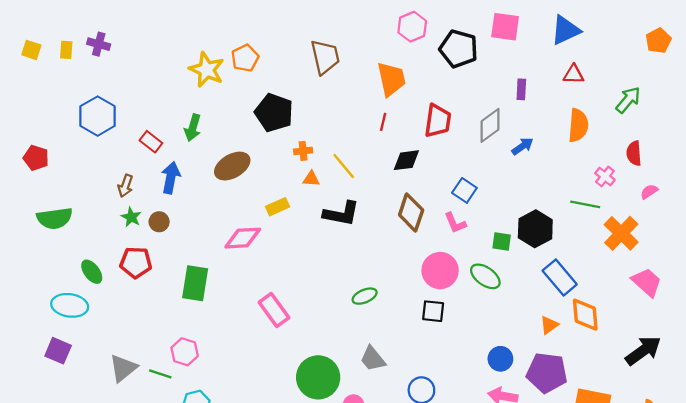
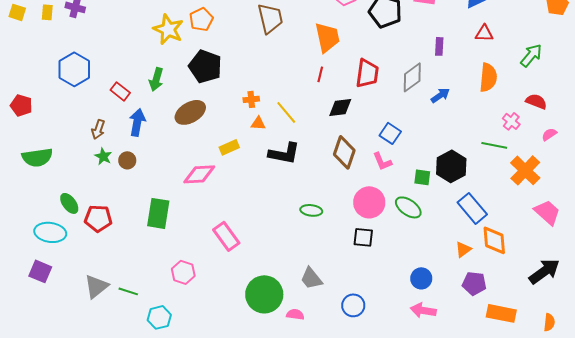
black pentagon: (274, 113) -> (205, 66), moved
red semicircle: (634, 153) -> (536, 101), turned 115
red pentagon: (136, 262) -> (98, 218), moved
green ellipse: (365, 296) -> (311, 210), moved, turned 30
pink hexagon: (185, 352) -> (183, 272), moved
purple pentagon: (547, 373) -> (474, 283), moved, size x0.7

